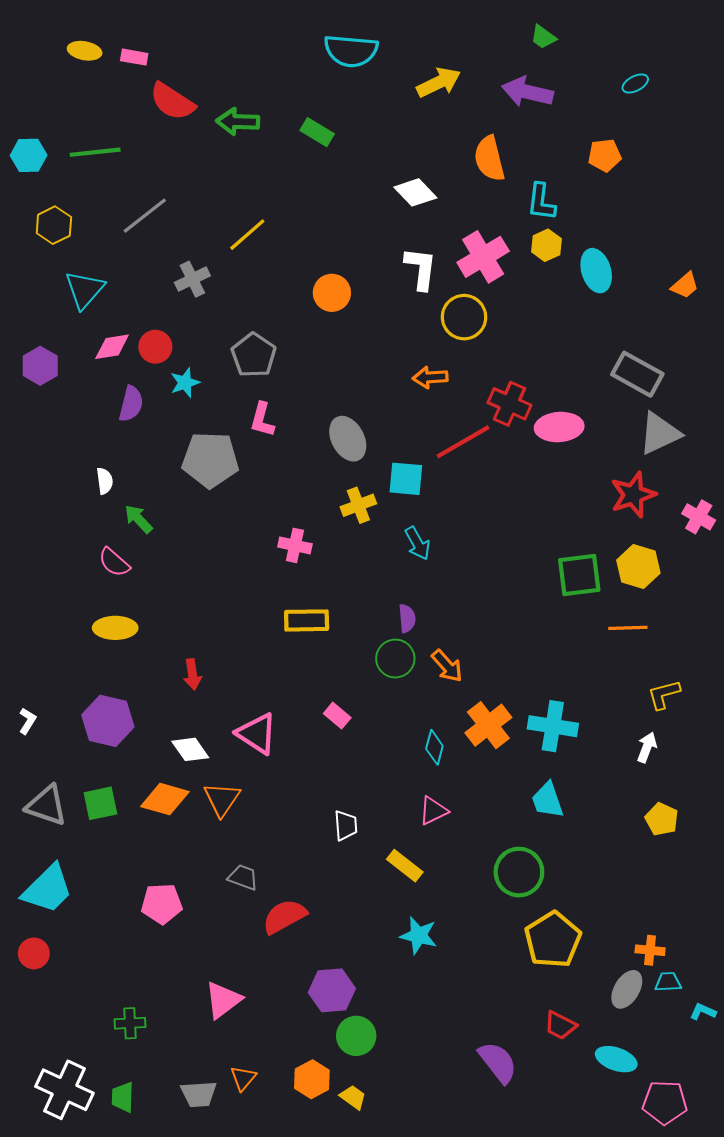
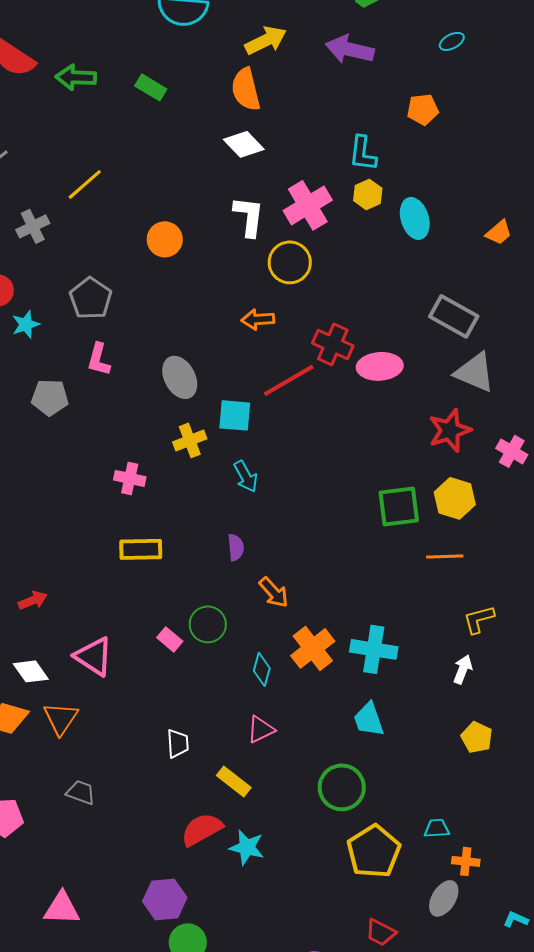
orange semicircle: (489, 159) -> (246, 89), moved
gray triangle: (660, 433) -> (475, 372), turned 48
gray pentagon: (210, 460) -> (50, 397), size x0.7
green circle: (395, 659) -> (208, 624), moved
red arrow: (192, 674) -> (33, 600), turned -104
red semicircle: (284, 916) -> (202, 829), moved
cyan trapezoid: (668, 982) -> (437, 828), moved
pink triangle: (223, 1000) -> (62, 908), turned 39

